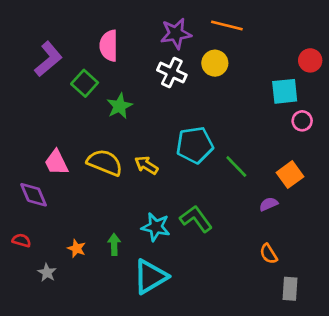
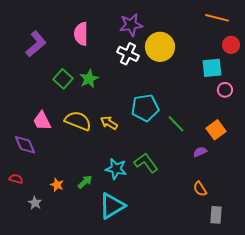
orange line: (227, 26) -> (217, 18), moved
yellow circle: (215, 63) -> (160, 47), size x1.5
green square: (85, 83) -> (63, 79), moved
green arrow: (114, 244) -> (85, 182), turned 49

